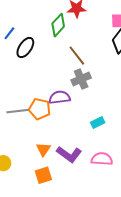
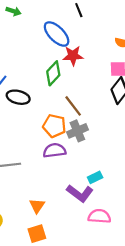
black ellipse: (25, 48) -> (18, 97), turned 70
orange pentagon: (40, 109) -> (54, 126), moved
purple L-shape: (69, 154) -> (80, 193), moved

